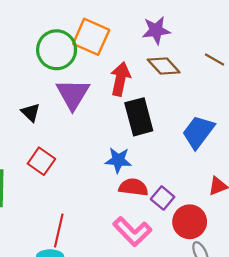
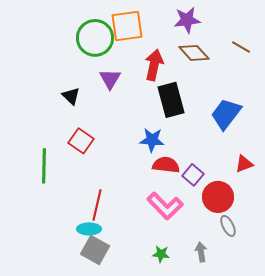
orange square: (91, 37) -> (127, 26), turned -32
purple triangle: (73, 94) -> (110, 79), size x0.7

